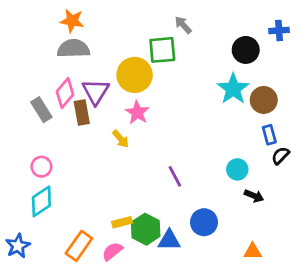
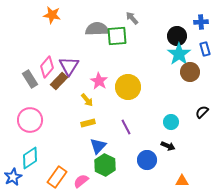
gray semicircle: (73, 49) -> (97, 29), moved
yellow circle: (135, 75) -> (128, 87), moved
cyan star: (233, 89) -> (179, 54), moved
brown rectangle: (82, 112) -> (59, 81), turned 54
blue rectangle: (269, 135) -> (205, 49), moved
pink circle: (41, 167) -> (30, 120), size x1.6
black arrow: (254, 196) -> (168, 146), moved
cyan diamond: (41, 201) -> (30, 158), moved
yellow rectangle: (122, 222) -> (88, 123), moved
blue triangle: (169, 240) -> (98, 146), moved, turned -48

